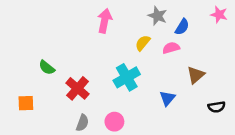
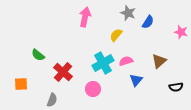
pink star: (219, 15) -> (181, 32), moved
pink semicircle: (171, 48) -> (126, 61), moved
pink circle: (114, 122) -> (93, 89), moved
gray semicircle: (82, 123) -> (52, 100), moved

